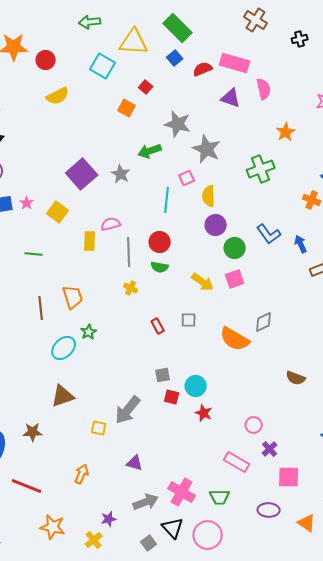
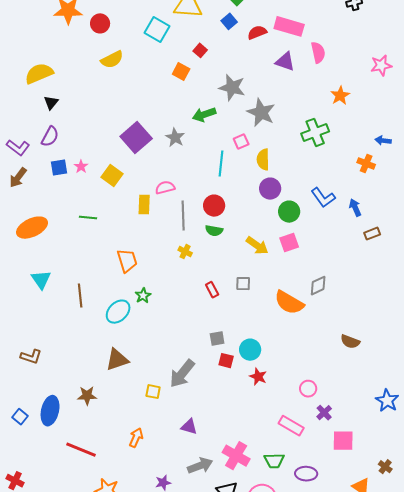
brown line: (41, 308) -> (80, 296), moved
purple ellipse: (269, 510) -> (306, 474), moved

